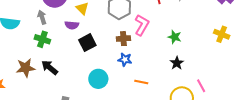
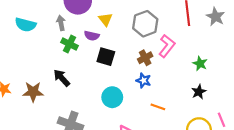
green cross: (42, 39) -> (69, 44), moved
brown cross: (123, 39) -> (145, 58), turned -32
black square: (87, 43) -> (106, 57), turned 36
brown star: (26, 68) -> (33, 92), moved

